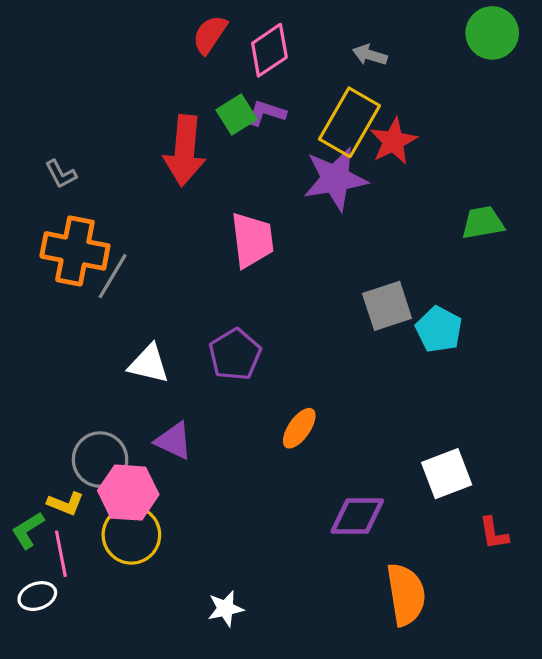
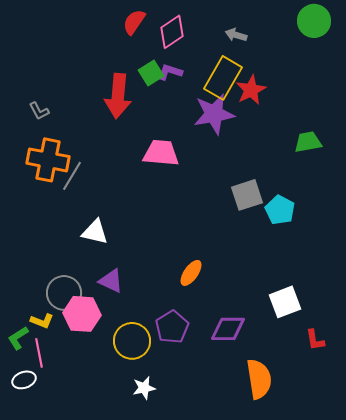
pink trapezoid: (252, 240) -> (161, 153), turned -78
purple pentagon: (235, 354) -> (172, 327), moved
yellow circle: (131, 535) -> (132, 341), moved

